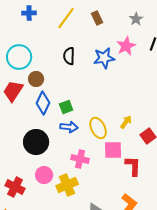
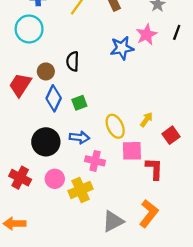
black semicircle: (69, 56) -> (73, 61), moved
cyan circle: (19, 57) -> (29, 29), moved
blue arrow: (69, 127) -> (79, 137), moved
red cross: (15, 187) -> (20, 178), moved

